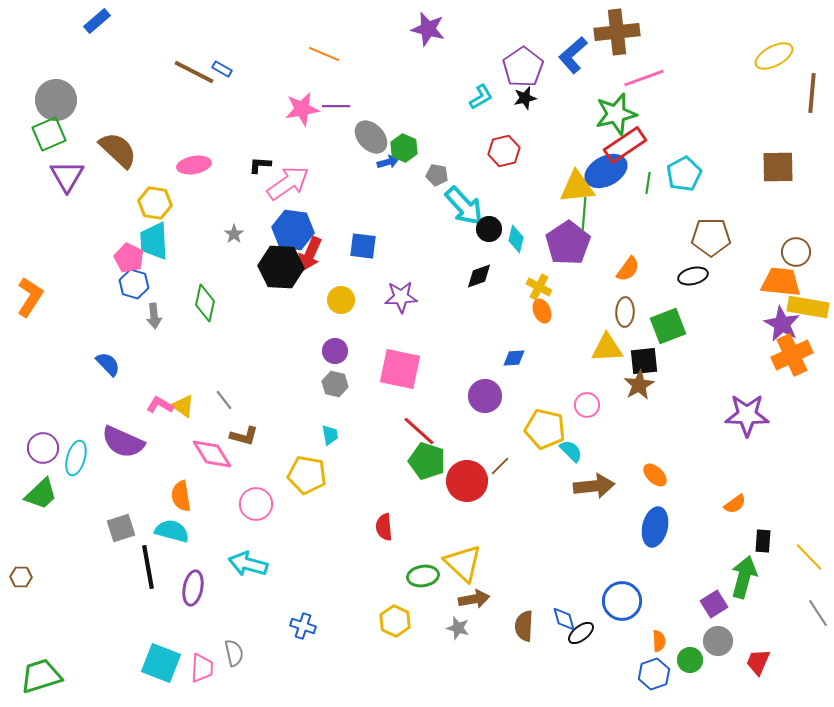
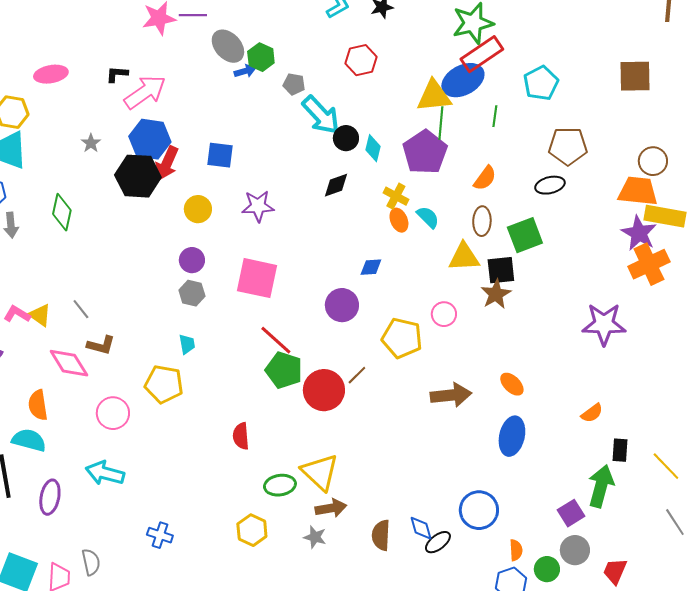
green line: (648, 183) -> (495, 116), moved
cyan semicircle: (571, 451) -> (428, 217), moved

